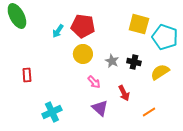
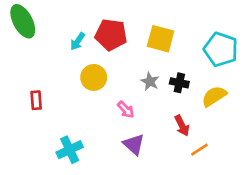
yellow square: (139, 24) -> (161, 39), moved
yellow circle: (83, 54) -> (94, 77), moved
red arrow: (124, 93) -> (182, 126), moved

